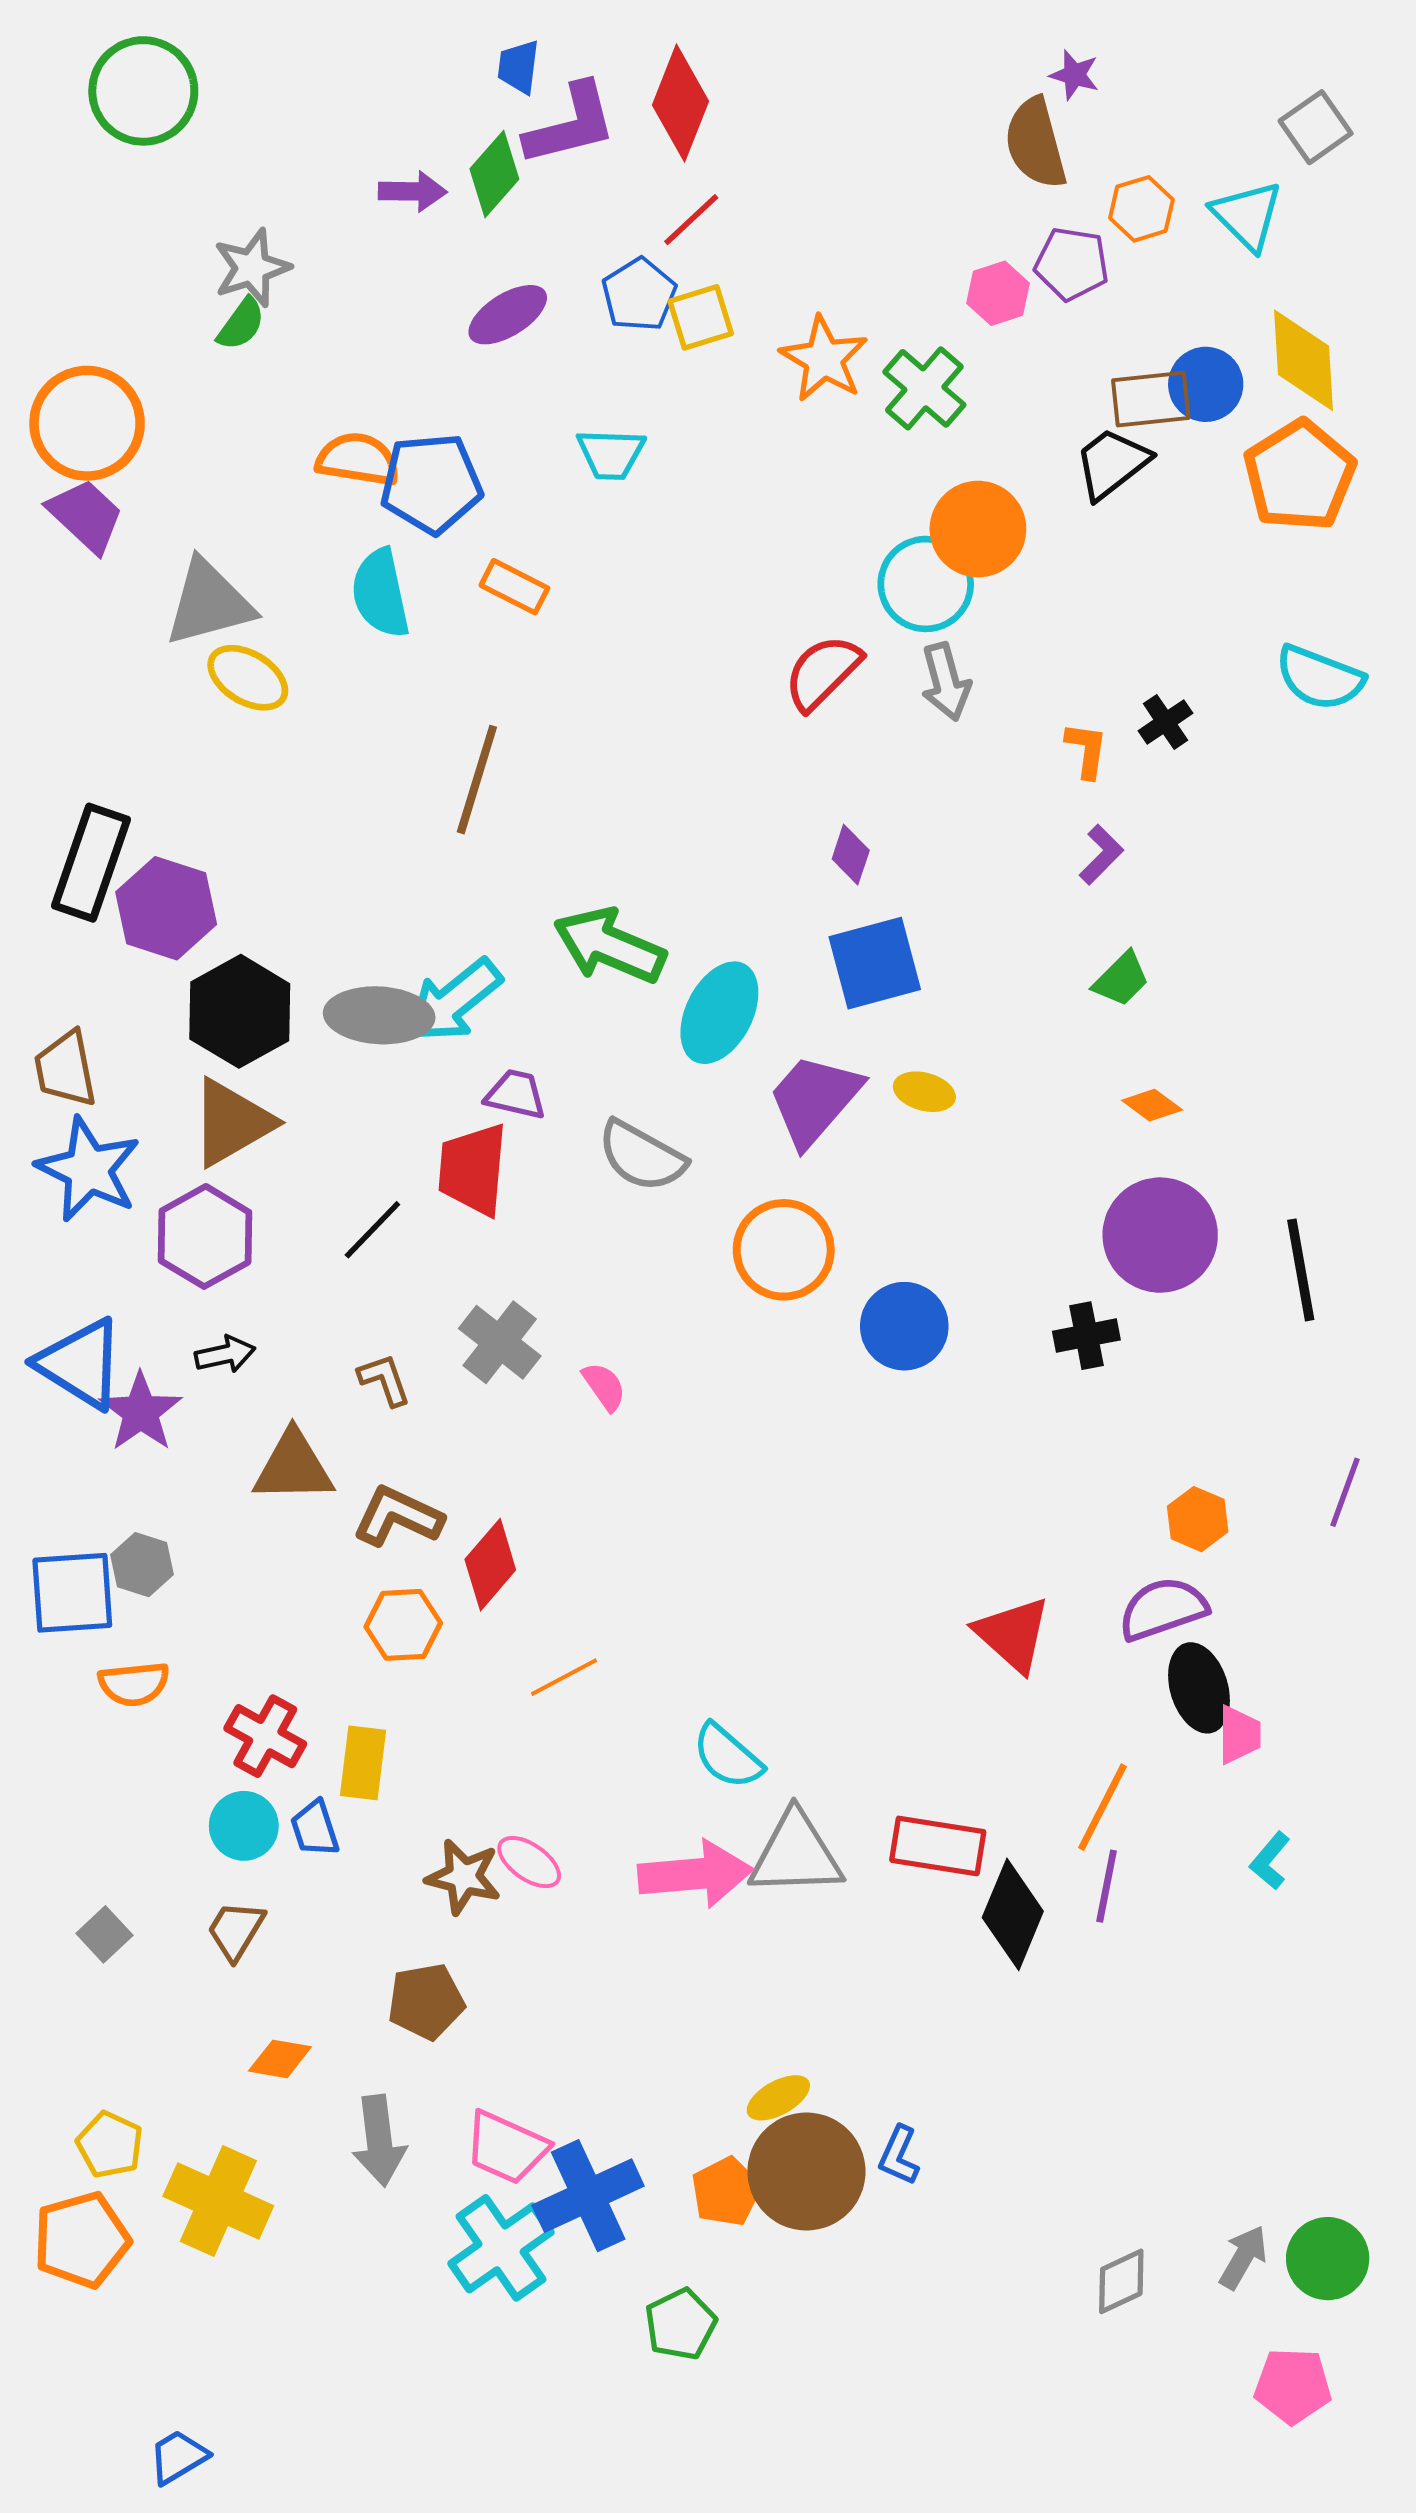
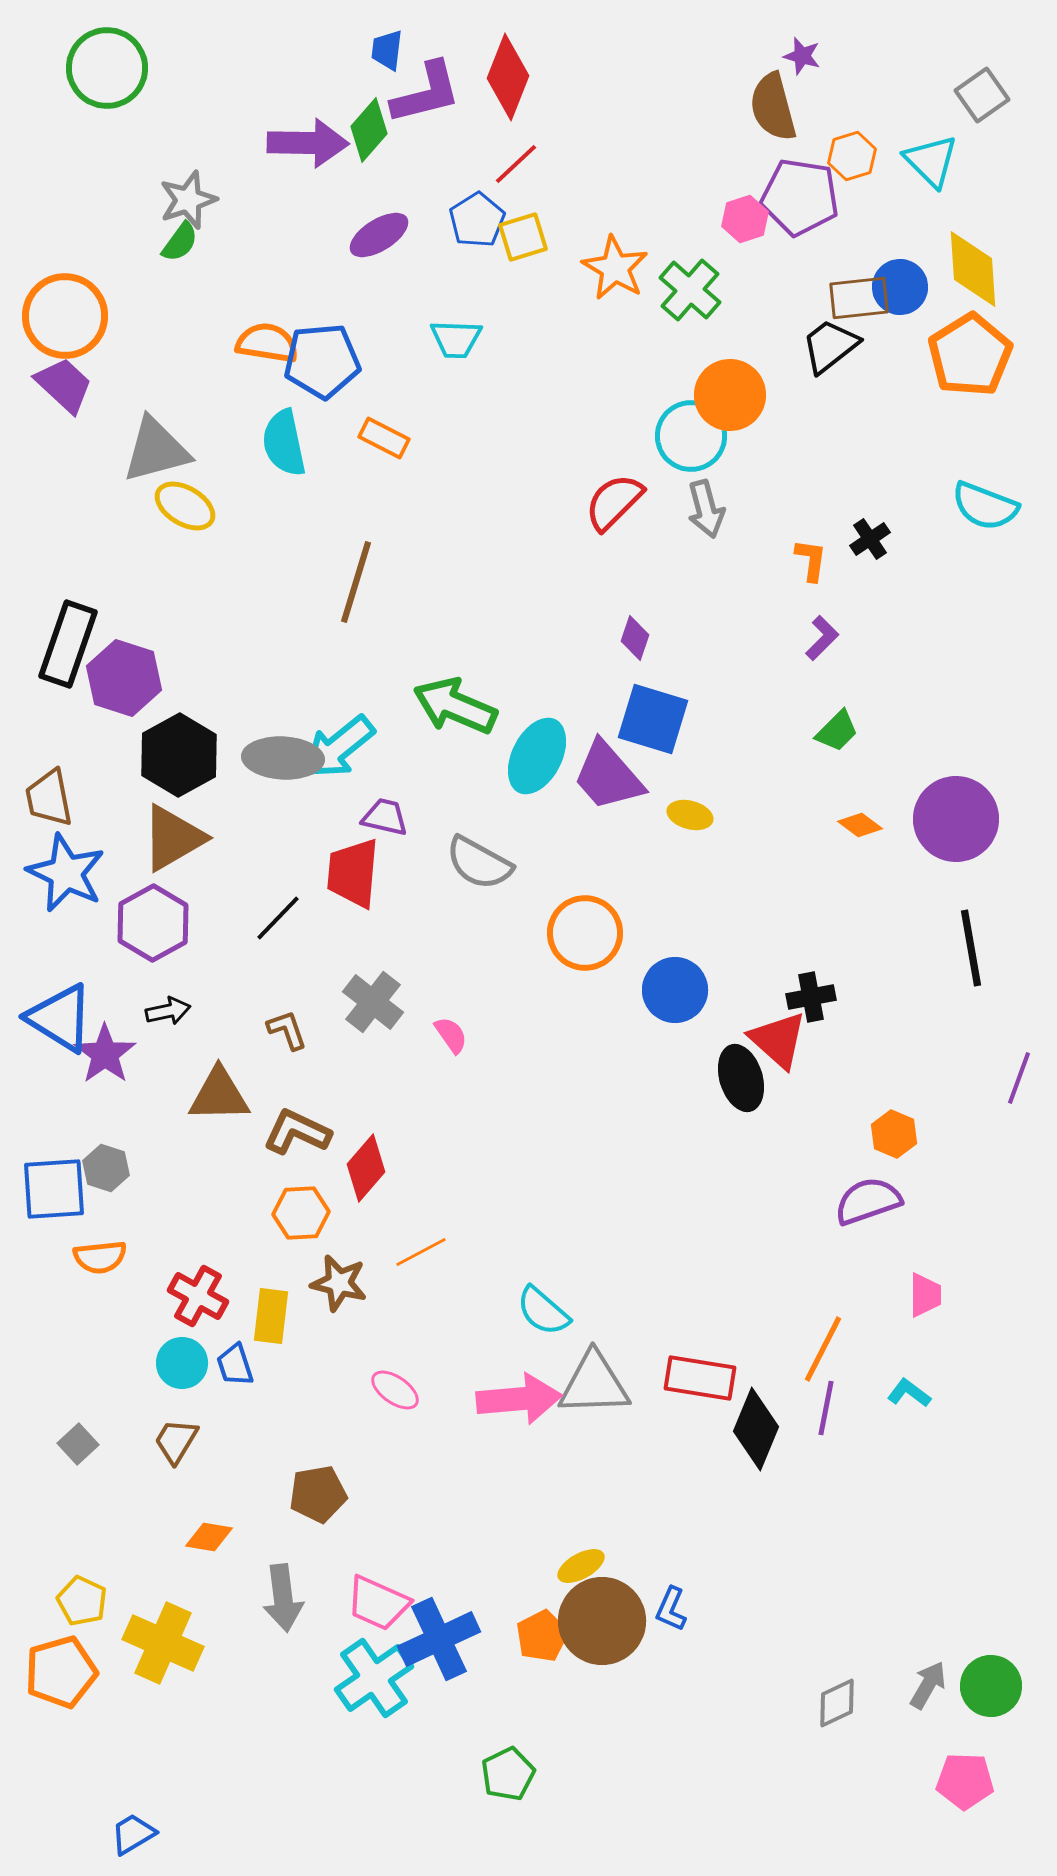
purple arrow: (413, 191) -> (308, 143), size x1.6
purple pentagon: (1072, 264) -> (800, 197), size x1.4
blue square: (875, 963) -> (653, 719), turned 32
purple trapezoid: (815, 1100) -> (608, 776), moved, turned -82
purple circle: (1160, 1235) -> (956, 819), moved
purple line: (1345, 1492) -> (1019, 1078), moved
red triangle: (1013, 1634) -> (778, 1040), moved
black ellipse: (1199, 1688) -> (741, 1078), moved
cyan L-shape: (1270, 1861) -> (909, 1393), moved, turned 87
brown star: (464, 1877) -> (339, 1283), moved
green pentagon: (681, 2324) -> (508, 1774), moved

